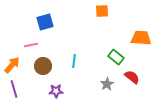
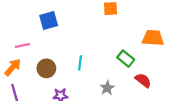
pink line: (31, 45) -> (22, 46), moved
gray star: (107, 84) -> (107, 88), moved

